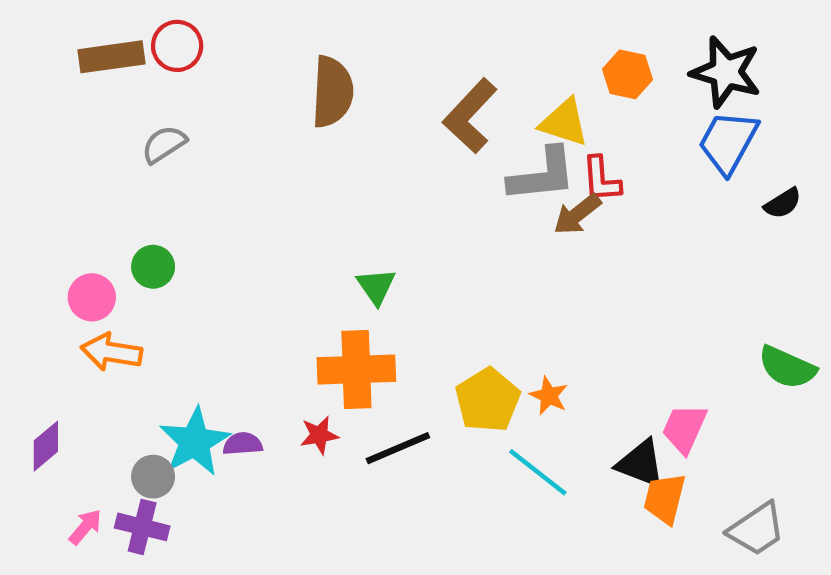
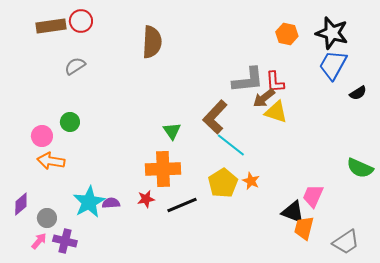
brown L-shape: (470, 116) -> (215, 117), moved
yellow triangle: (564, 122) -> (276, 112), moved
cyan line: (538, 472) -> (231, 145), moved
gray circle: (153, 477) -> (47, 218), moved

